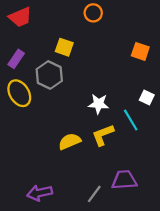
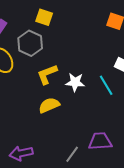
white star: (99, 104) -> (75, 82), moved
yellow L-shape: (103, 135) -> (47, 74), moved

